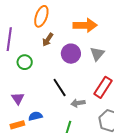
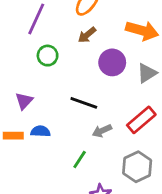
black line: (60, 87) -> (84, 103), turned -54
gray arrow: (78, 103) -> (102, 131), turned -32

